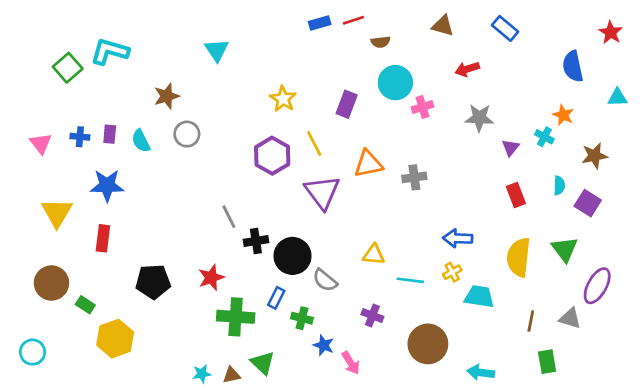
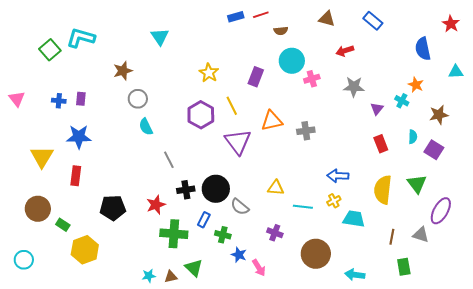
cyan semicircle: (141, 141) -> (146, 127), moved
pink triangle: (41, 144) -> (17, 99), moved
black cross: (256, 241) -> (186, 190), moved

